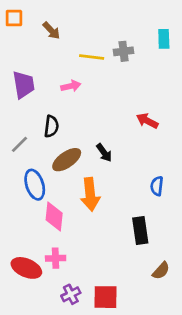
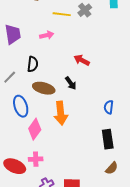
gray cross: (124, 51) -> (85, 10), turned -32
red arrow: (147, 121) -> (82, 60), moved
brown ellipse: (67, 160) -> (44, 88), turned 50
pink diamond: (54, 217) -> (35, 129), turned 30
black rectangle: (140, 230) -> (108, 139), moved

